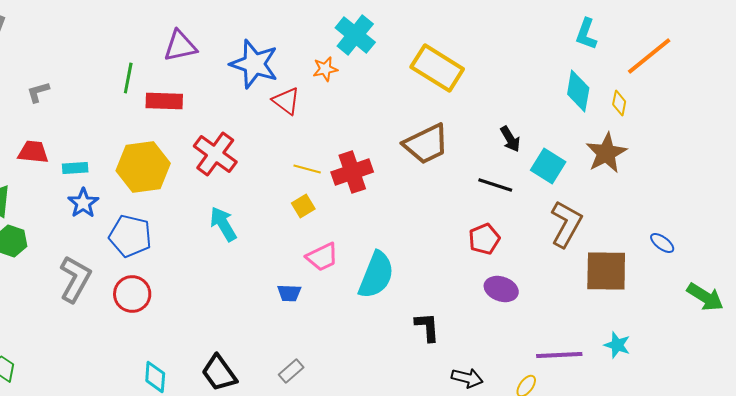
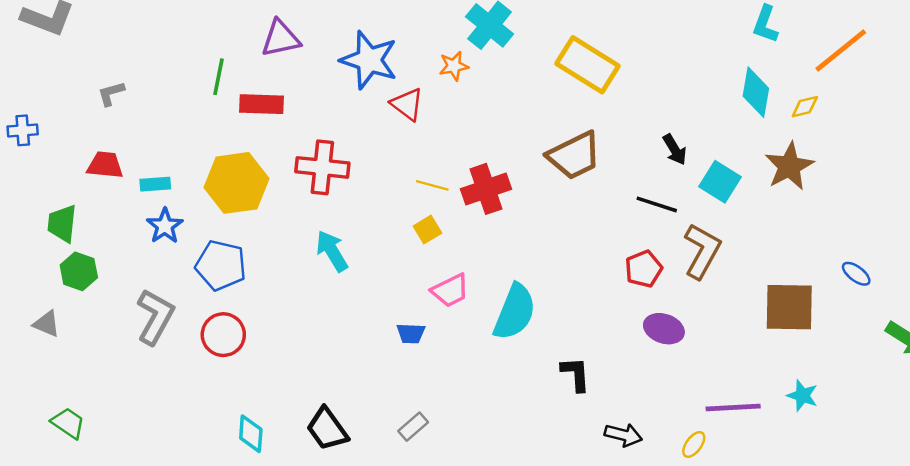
yellow diamond: (619, 103) -> (805, 107), turned 65
red cross: (215, 154) -> (322, 167), turned -30
brown L-shape: (566, 224) -> (702, 251), moved

